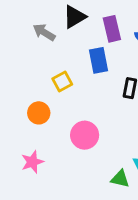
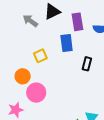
pink circle: (85, 135) -> (36, 93), moved

